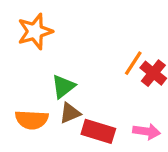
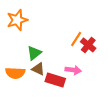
brown triangle: (70, 113) -> (38, 69), turned 48
pink arrow: (147, 131) -> (73, 70), moved

